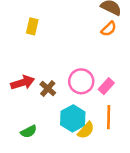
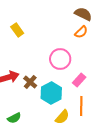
yellow rectangle: (32, 26) -> (17, 30), turned -48
pink circle: (81, 81) -> (60, 59), moved
cyan hexagon: (73, 118) -> (51, 93), moved

